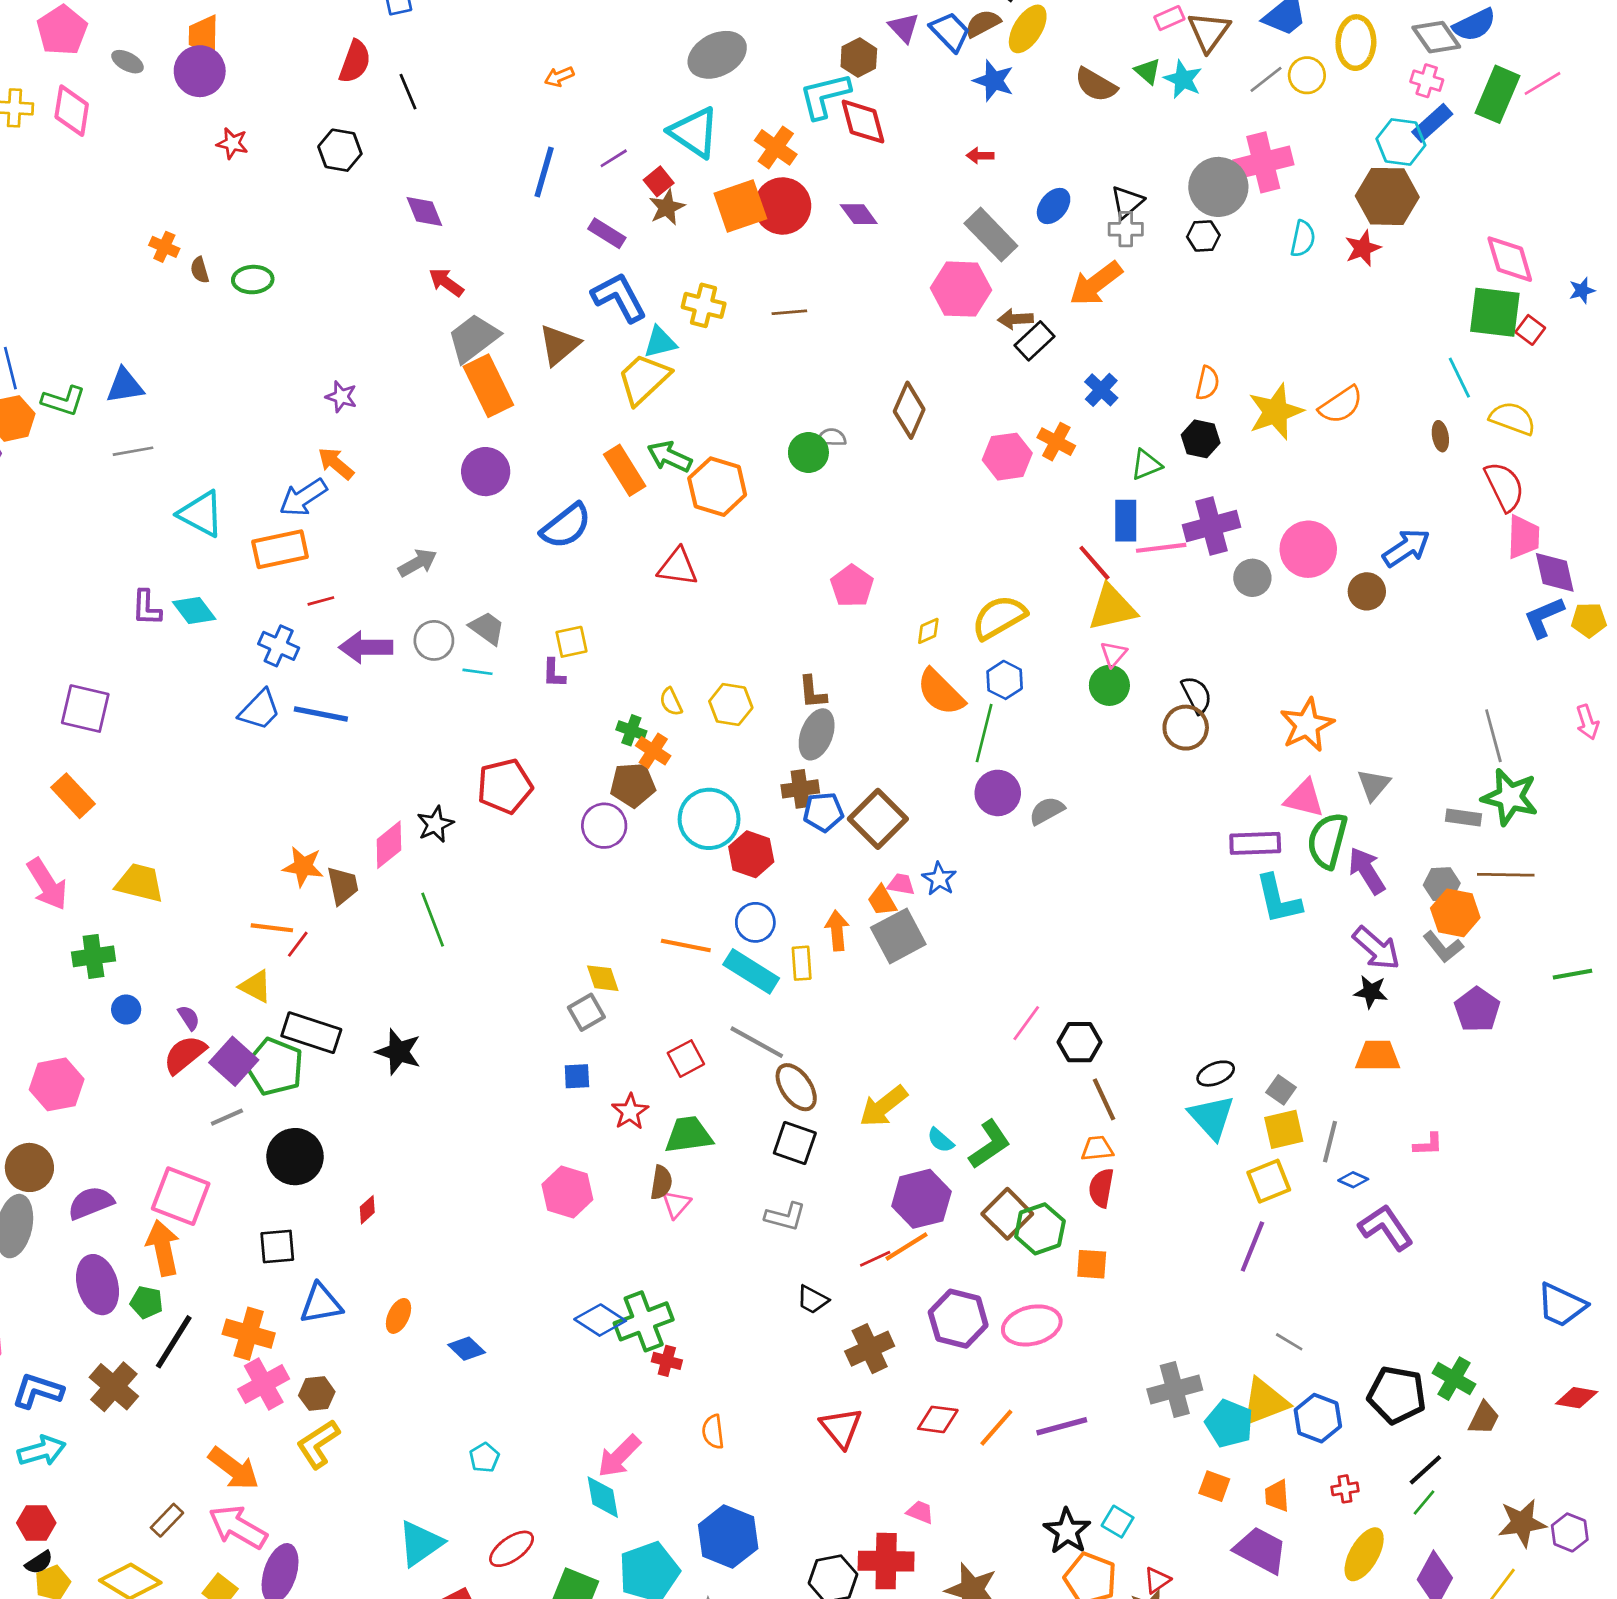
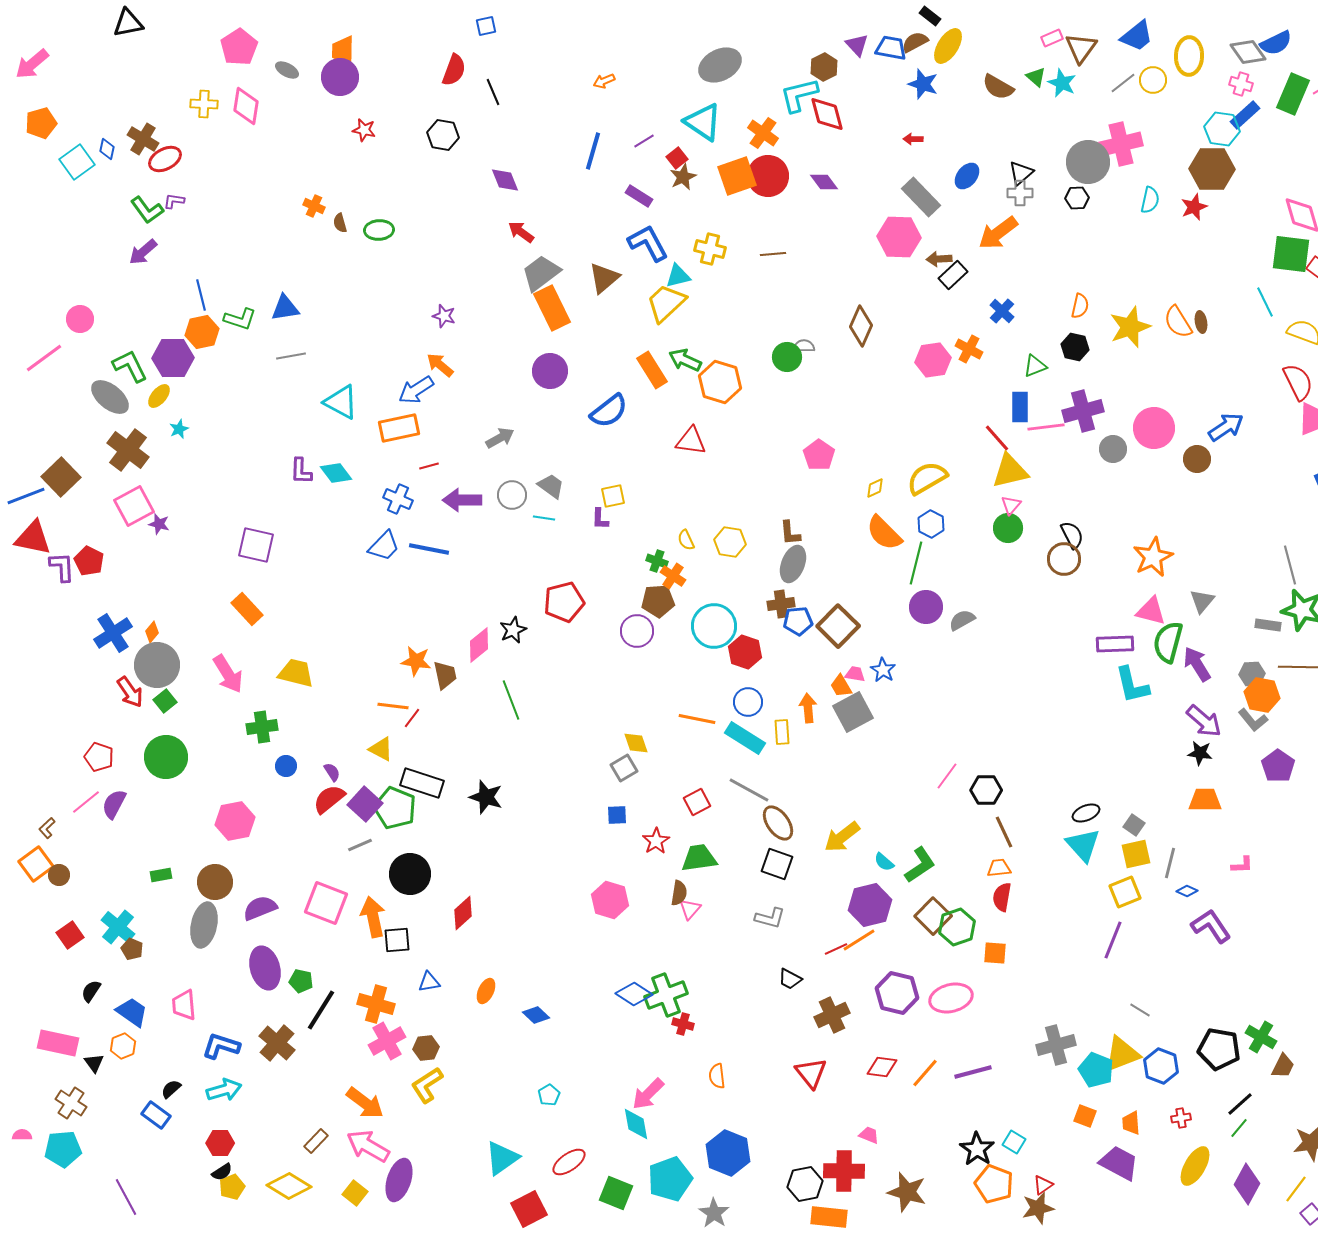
blue trapezoid: (950, 32) -> (891, 48), turned -36
orange semicircle: (1341, 405) -> (1178, 322), turned 92
brown ellipse: (1440, 436) -> (1201, 322), moved
red diamond: (367, 1210) -> (463, 913), size x1.6
orange arrow: (163, 1248) -> (373, 917), moved
blue triangle: (321, 1304) -> (429, 982), size x0.7

